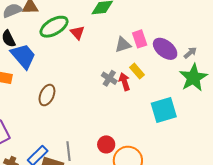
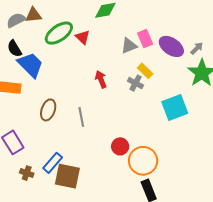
gray cross: (109, 78) -> (136, 83), moved
red arrow: (124, 82) -> (101, 79), moved
brown ellipse: (47, 95) -> (48, 110), moved
gray line: (68, 151) -> (81, 117), moved

